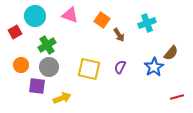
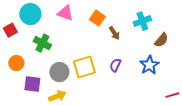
green cross: (47, 45) -> (42, 43), turned -30
brown semicircle: (171, 53) -> (161, 40), moved
gray circle: (49, 67) -> (59, 72), moved
yellow square: (89, 69) -> (84, 67), turned -30

